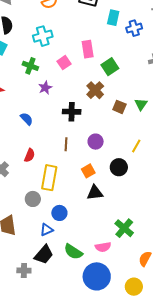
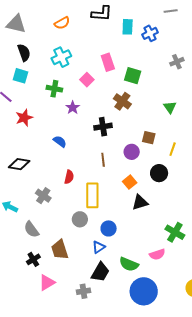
green square: (110, 67) -> (133, 76), turned -30
brown square: (119, 107) -> (149, 138), moved
blue circle: (97, 276) -> (144, 291), moved

